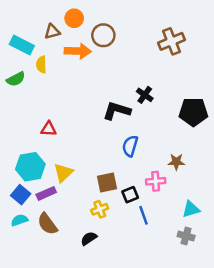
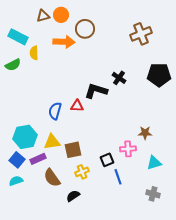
brown triangle: (52, 32) -> (43, 16), moved
black pentagon: (193, 112) -> (159, 75), moved
red triangle: (49, 129) -> (77, 106), moved
blue semicircle: (130, 146) -> (55, 111), moved
yellow triangle: (63, 173) -> (52, 142), turned 36
brown square: (107, 182) -> (73, 150), moved
cyan triangle: (191, 209) -> (154, 163), moved
brown semicircle: (47, 224) -> (52, 178), moved

